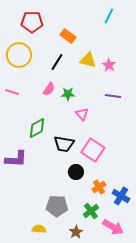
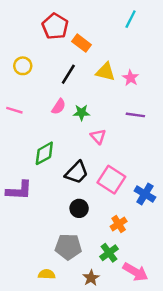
red pentagon: (32, 22) -> (55, 26), moved, turned 30
yellow circle: (19, 55) -> (23, 66), size x0.6
black trapezoid: (64, 144) -> (77, 172), turned -55
black circle: (76, 172) -> (79, 208), moved
blue cross: (121, 196) -> (145, 194), moved

